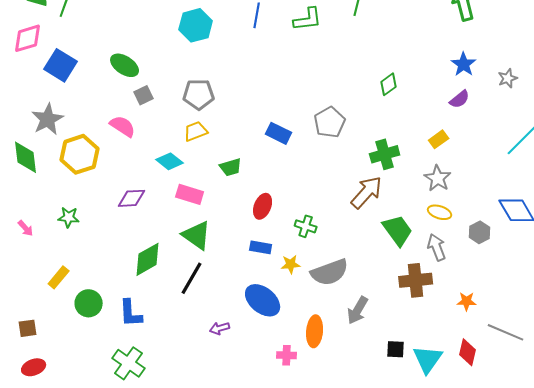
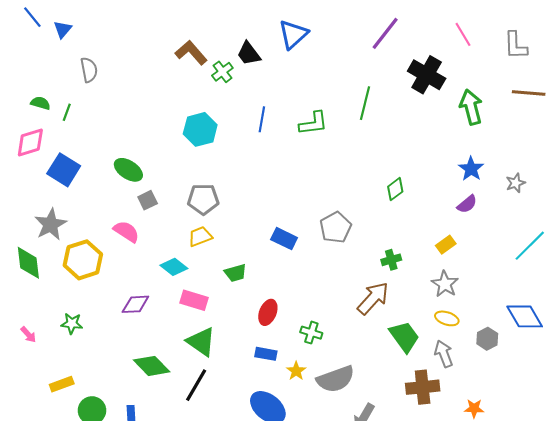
green cross: (385, 154) -> (391, 260), size x0.7
green diamond: (148, 259) -> (152, 366), turned 75
yellow star: (291, 264) -> (296, 371), turned -30
yellow rectangle: (59, 277) -> (62, 384), turned 30

